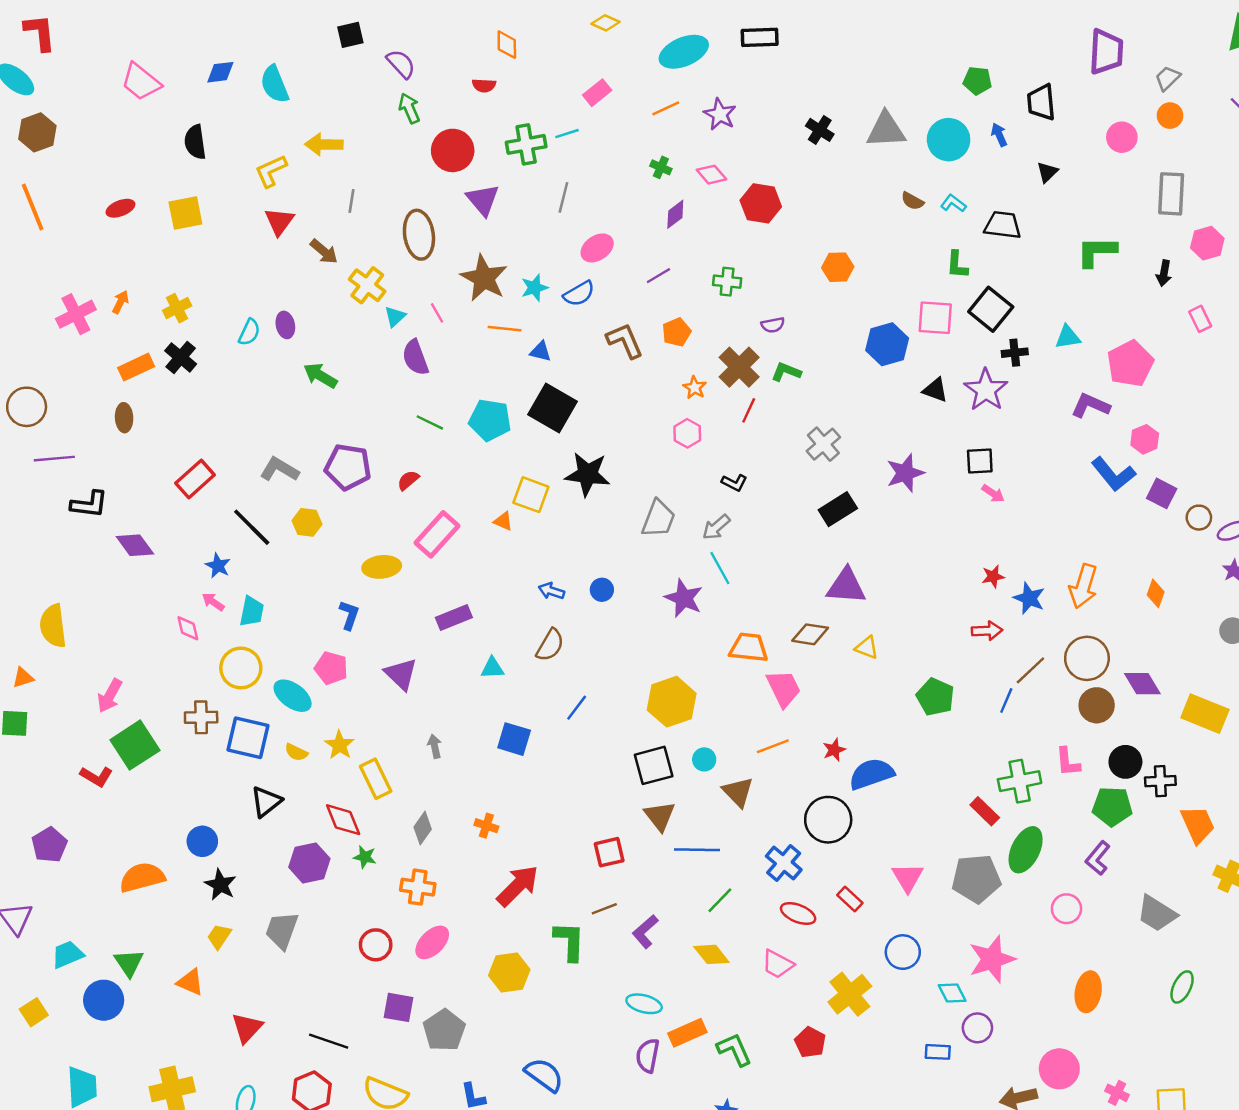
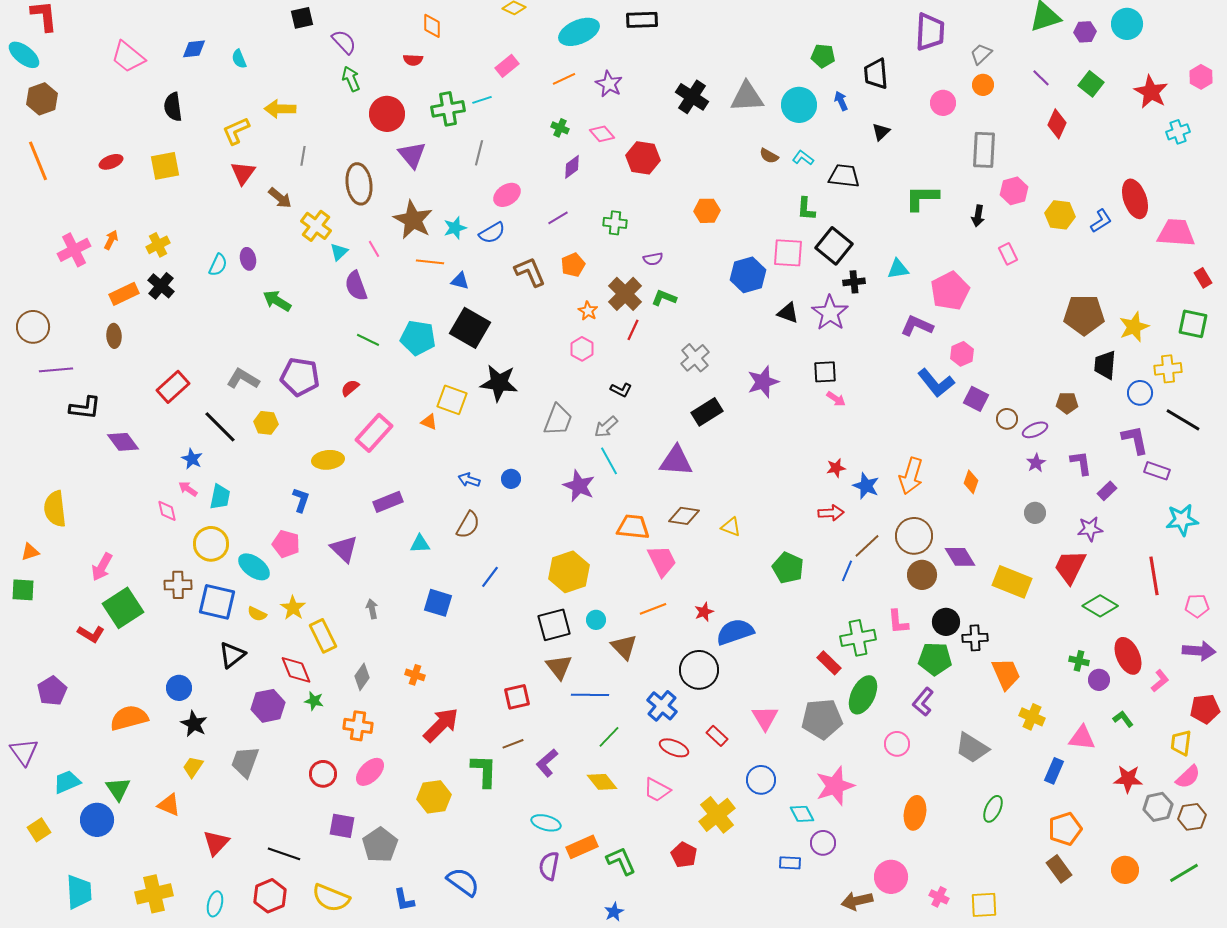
cyan semicircle: (275, 84) -> (239, 59), size x0.6
black cross: (820, 130) -> (692, 97), size x1.4
purple triangle: (846, 586) -> (676, 461), moved

